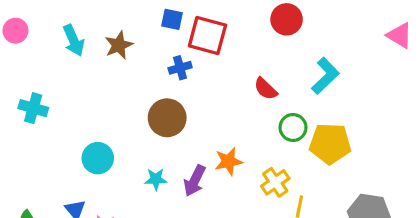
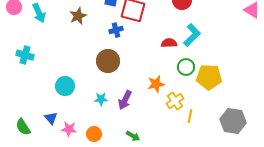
cyan arrow: (74, 40) -> (39, 13), moved
cyan L-shape: (325, 76) -> (192, 35), moved
red semicircle: (266, 89) -> (169, 43), turned 133
orange star: (228, 161) -> (156, 84), moved

